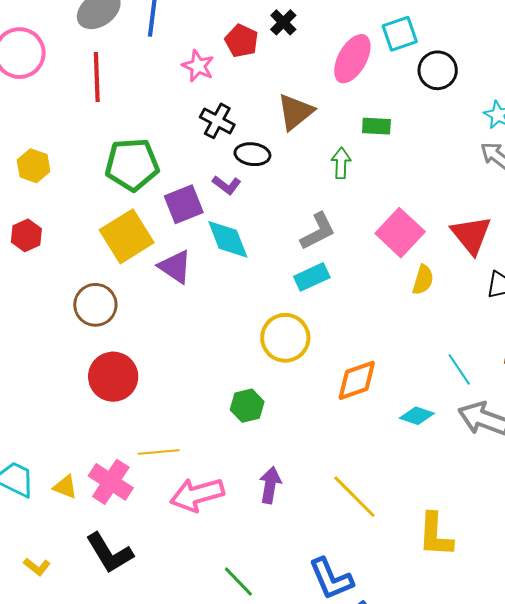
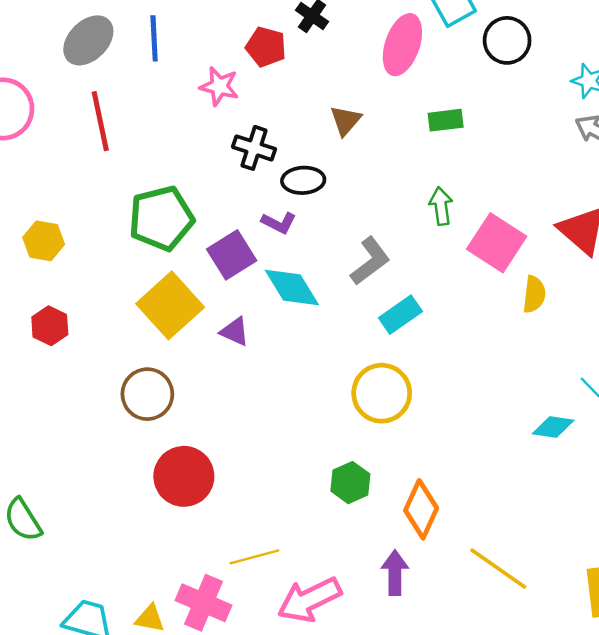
brown triangle: (295, 112) -> (346, 120), size x0.7
green arrow: (341, 163) -> (441, 206), moved
gray L-shape: (318, 231) -> (370, 261), moved
purple triangle: (175, 267) -> (235, 332), size x0.7
orange diamond: (357, 380) -> (421, 509), moved, turned -36
cyan diamond: (417, 416) -> (553, 427), moved

